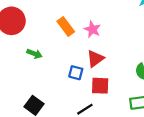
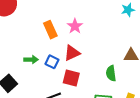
orange rectangle: (66, 26) -> (50, 30), moved
green arrow: (34, 54) -> (31, 60), moved, turned -32

